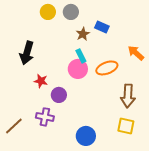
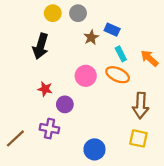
black arrow: (27, 53) -> (41, 46), moved
cyan rectangle: (81, 56) -> (121, 54), moved
orange ellipse: (107, 68) -> (118, 75), turned 45

